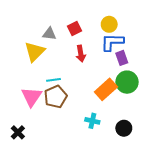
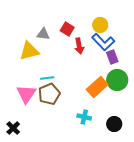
red square: (75, 29) -> (67, 29), turned -32
blue L-shape: (112, 42) -> (103, 42), turned -135
yellow triangle: (35, 52) -> (29, 51), turned 30
red arrow: (81, 54) -> (79, 46), moved

